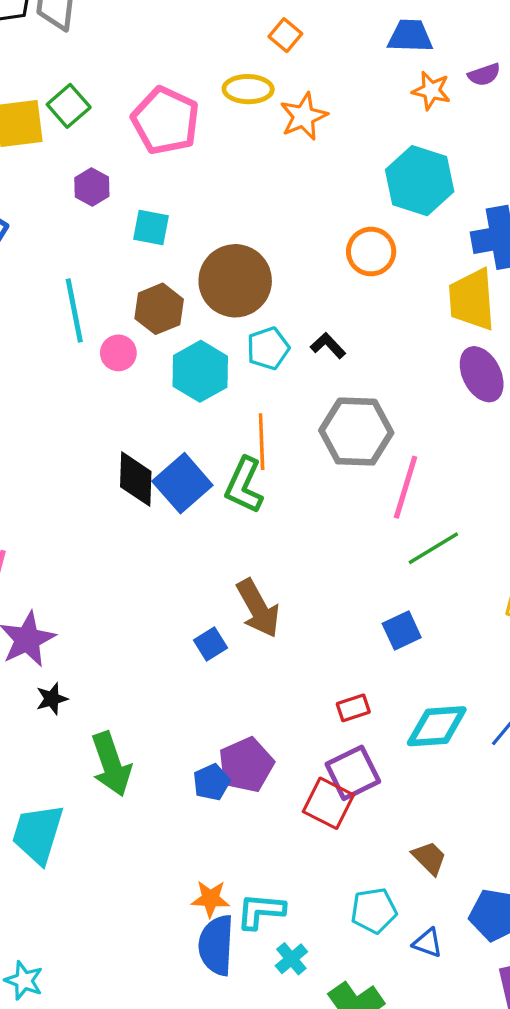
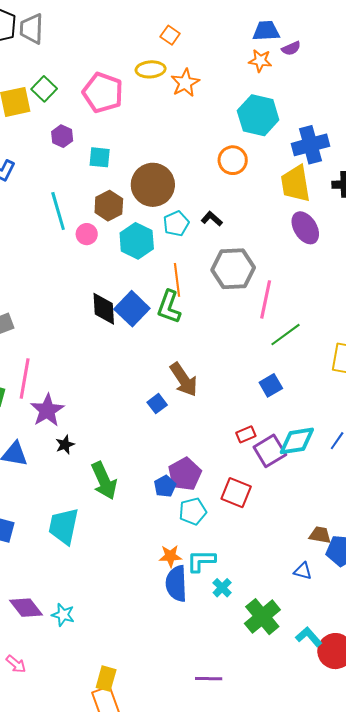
blue trapezoid: (410, 36) -> (266, 31), moved
purple square: (353, 773) -> (270, 451), moved
brown trapezoid: (429, 858) -> (320, 535), moved, turned -30
cyan pentagon: (374, 911) -> (193, 511), moved

